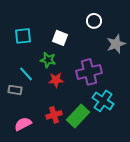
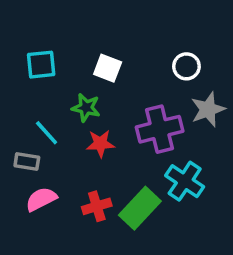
white circle: (94, 21) -> (186, 66), moved
gray star: (116, 44) -> (208, 109), moved
pink semicircle: (23, 124) -> (41, 199), moved

